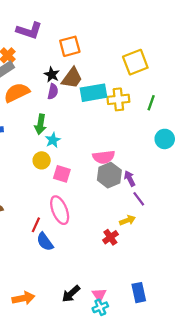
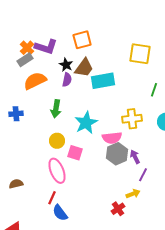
purple L-shape: (29, 31) -> (46, 47), moved
yellow square: (135, 62) -> (140, 54), turned 30
yellow cross: (118, 99) -> (132, 119), moved
cyan star: (53, 140) -> (86, 123), moved, size x1.6
purple line: (139, 199) -> (143, 175), turned 64
pink ellipse: (60, 210) -> (57, 171), moved

